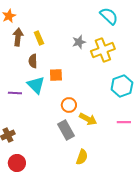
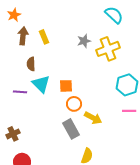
brown semicircle: (33, 61) -> (31, 64), moved
orange square: (56, 75) -> (66, 86), moved
pink line: (124, 122) -> (129, 111), moved

